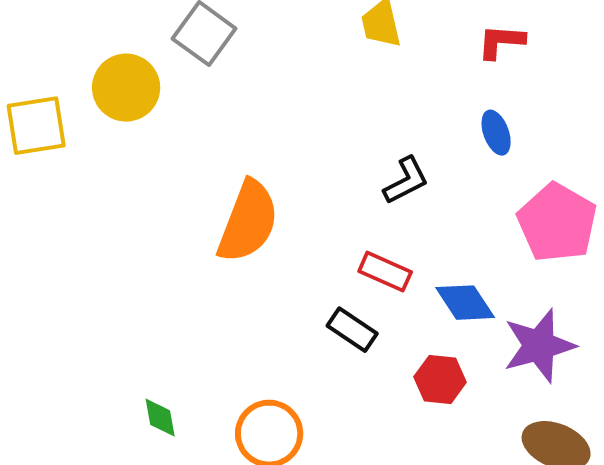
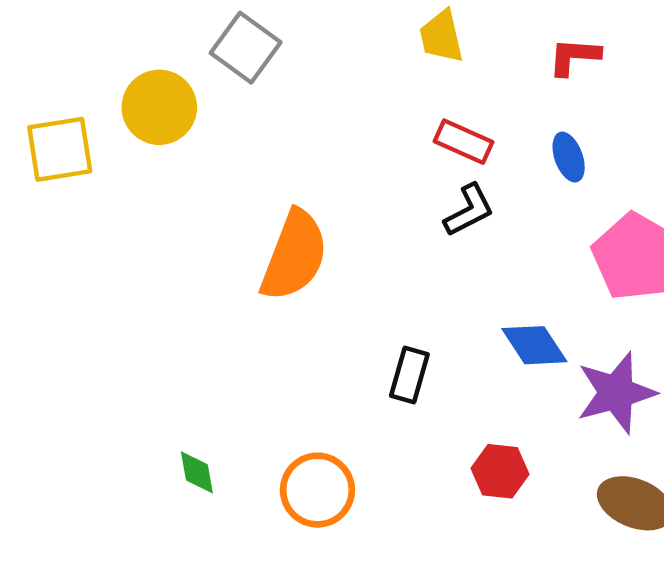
red rectangle: (385, 272) -> (463, 142), moved
black rectangle: (352, 330) -> (409, 375), turned 72
red hexagon: (440, 380) -> (500, 471), moved

